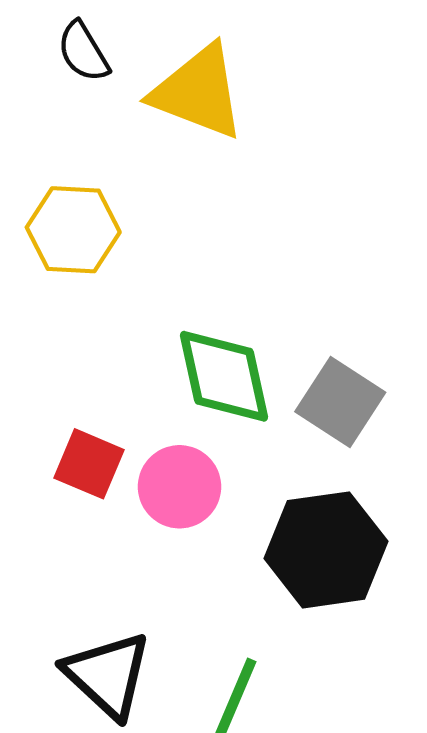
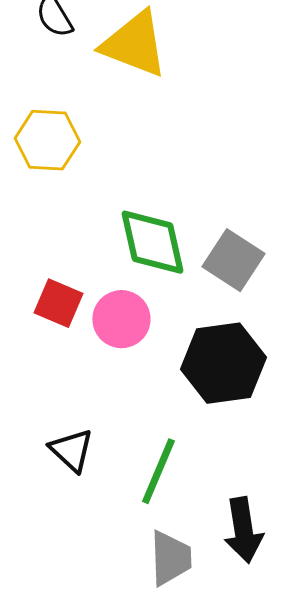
black triangle: (108, 675) -> (71, 450), size x0.7

